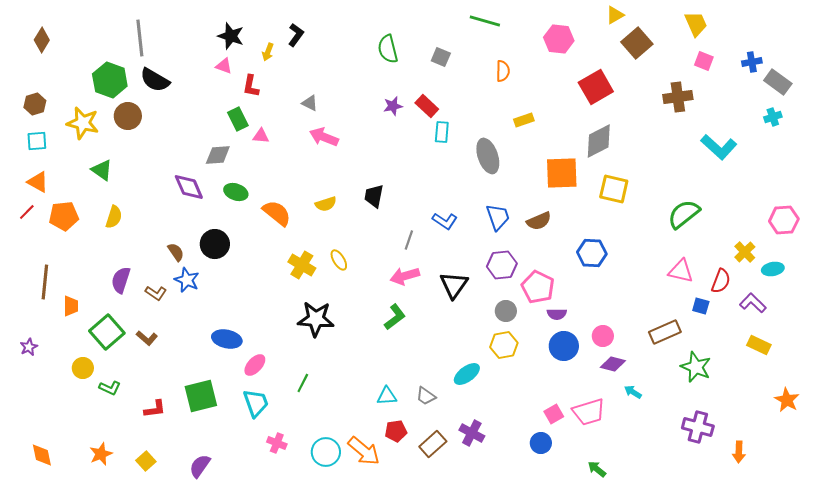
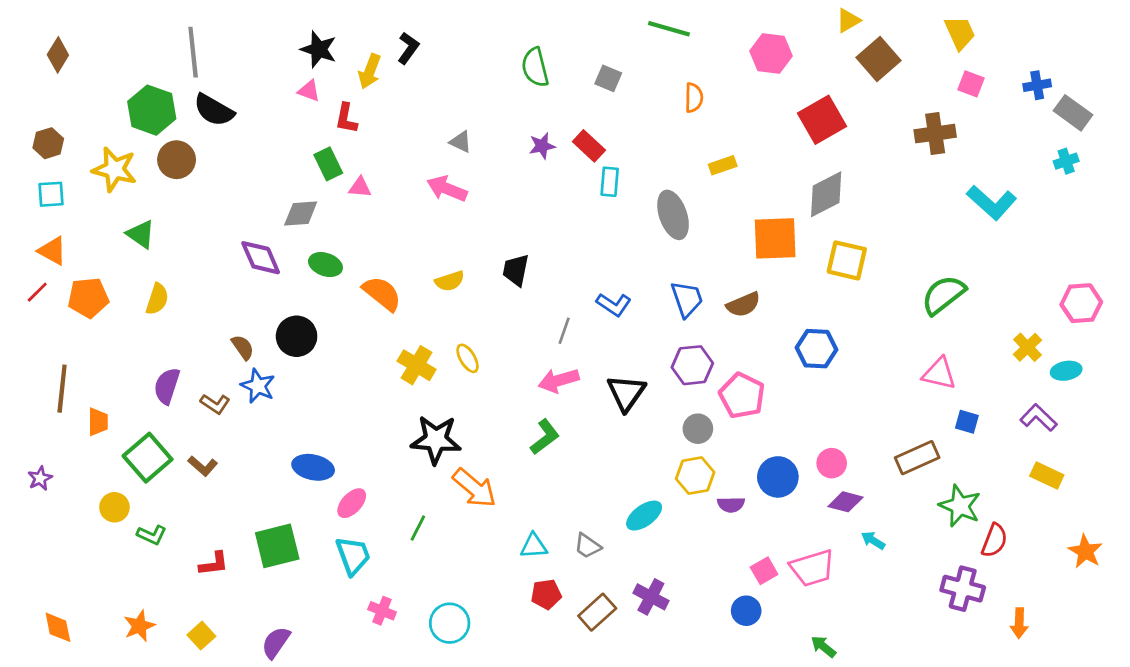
yellow arrow: (268, 52) -> (370, 71), size x1.4
gray triangle: (310, 103) -> (461, 142), moved
red semicircle: (721, 281) -> (994, 540), moved
purple semicircle: (557, 314) -> (731, 505), moved
orange arrow: (364, 451) -> (474, 488), moved

